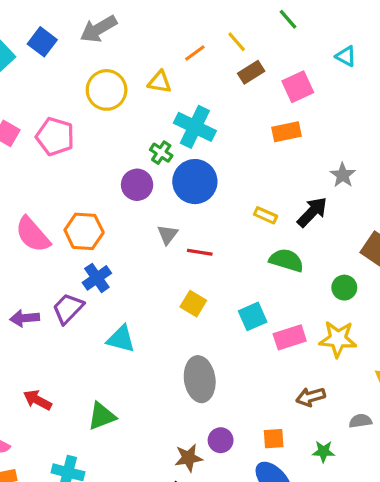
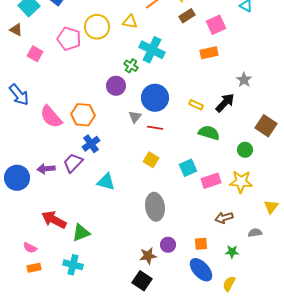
pink pentagon: (55, 137) -> (69, 39), moved
blue circle: (195, 182) -> (155, 98), moved
red arrow: (37, 400) -> (54, 220), size x1.4
green triangle: (102, 416) -> (81, 233), moved

